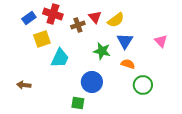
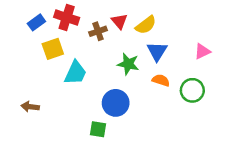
pink triangle: (161, 41) -> (202, 51), turned 48
green circle: (143, 85) -> (192, 90), moved

